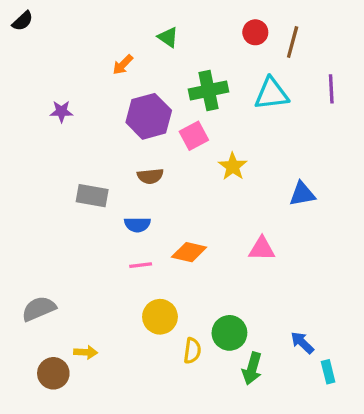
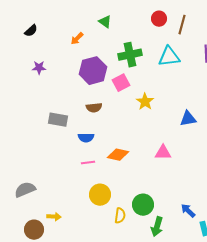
black semicircle: (23, 21) -> (31, 31), moved

